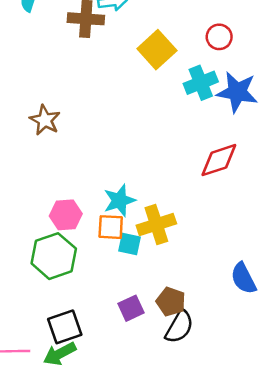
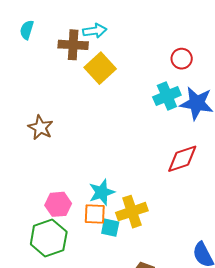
yellow square: (157, 50) -> (100, 68), moved

